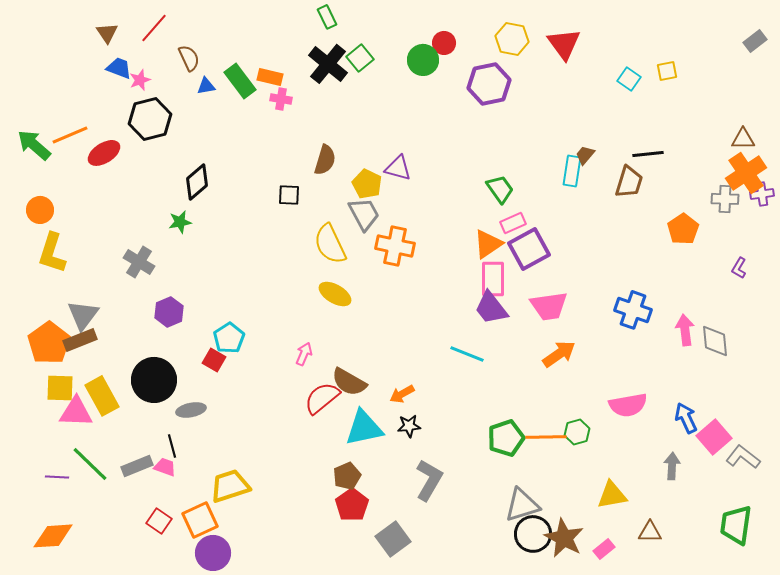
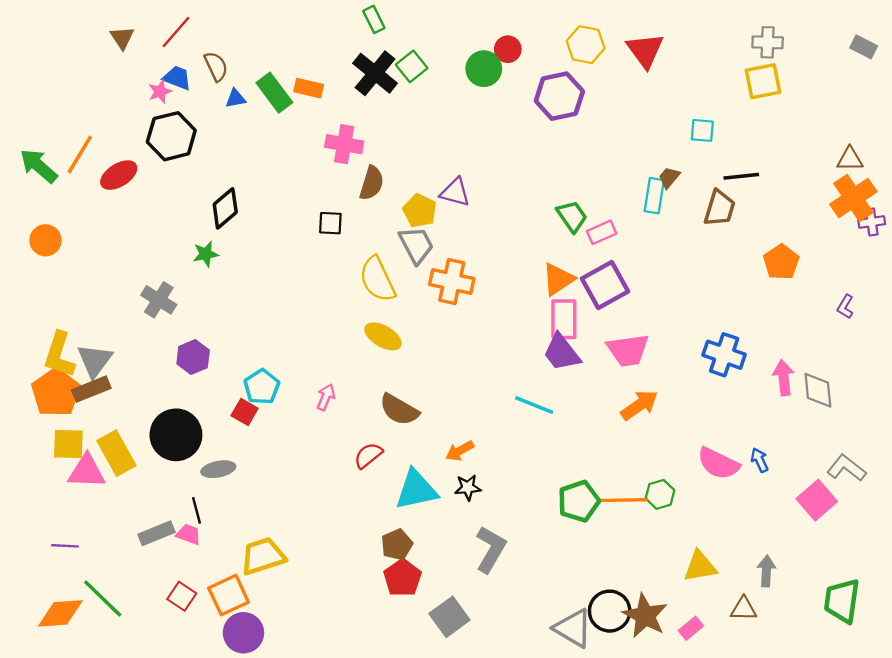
gray rectangle: (755, 41) -> (864, 47), turned 65
blue trapezoid: (119, 68) -> (177, 78), moved
yellow square: (667, 71) -> (763, 81), size x1.6
cyan square: (629, 79) -> (702, 130), moved, turned -30
pink cross: (281, 99) -> (344, 144), moved, size x1.5
orange line: (70, 135) -> (80, 154), turned -36
gray cross: (725, 199) -> (768, 42), moved
pink rectangle: (513, 223) -> (602, 232), moved
yellow L-shape: (52, 253) -> (59, 355), moved
pink arrow: (304, 354) -> (326, 397), moved
brown semicircle: (349, 382) -> (399, 410), moved
red semicircle: (322, 398) -> (368, 455), size x0.7
pink semicircle: (628, 405) -> (718, 463), turned 36
blue arrow: (686, 418) -> (760, 460), moved, size x0.7
gray L-shape: (743, 457) -> (847, 468), moved
green line: (90, 464) -> (103, 598), moved
gray arrow: (672, 466) -> (766, 571), moved
gray triangle: (522, 505) -> (573, 628), moved, turned 48

